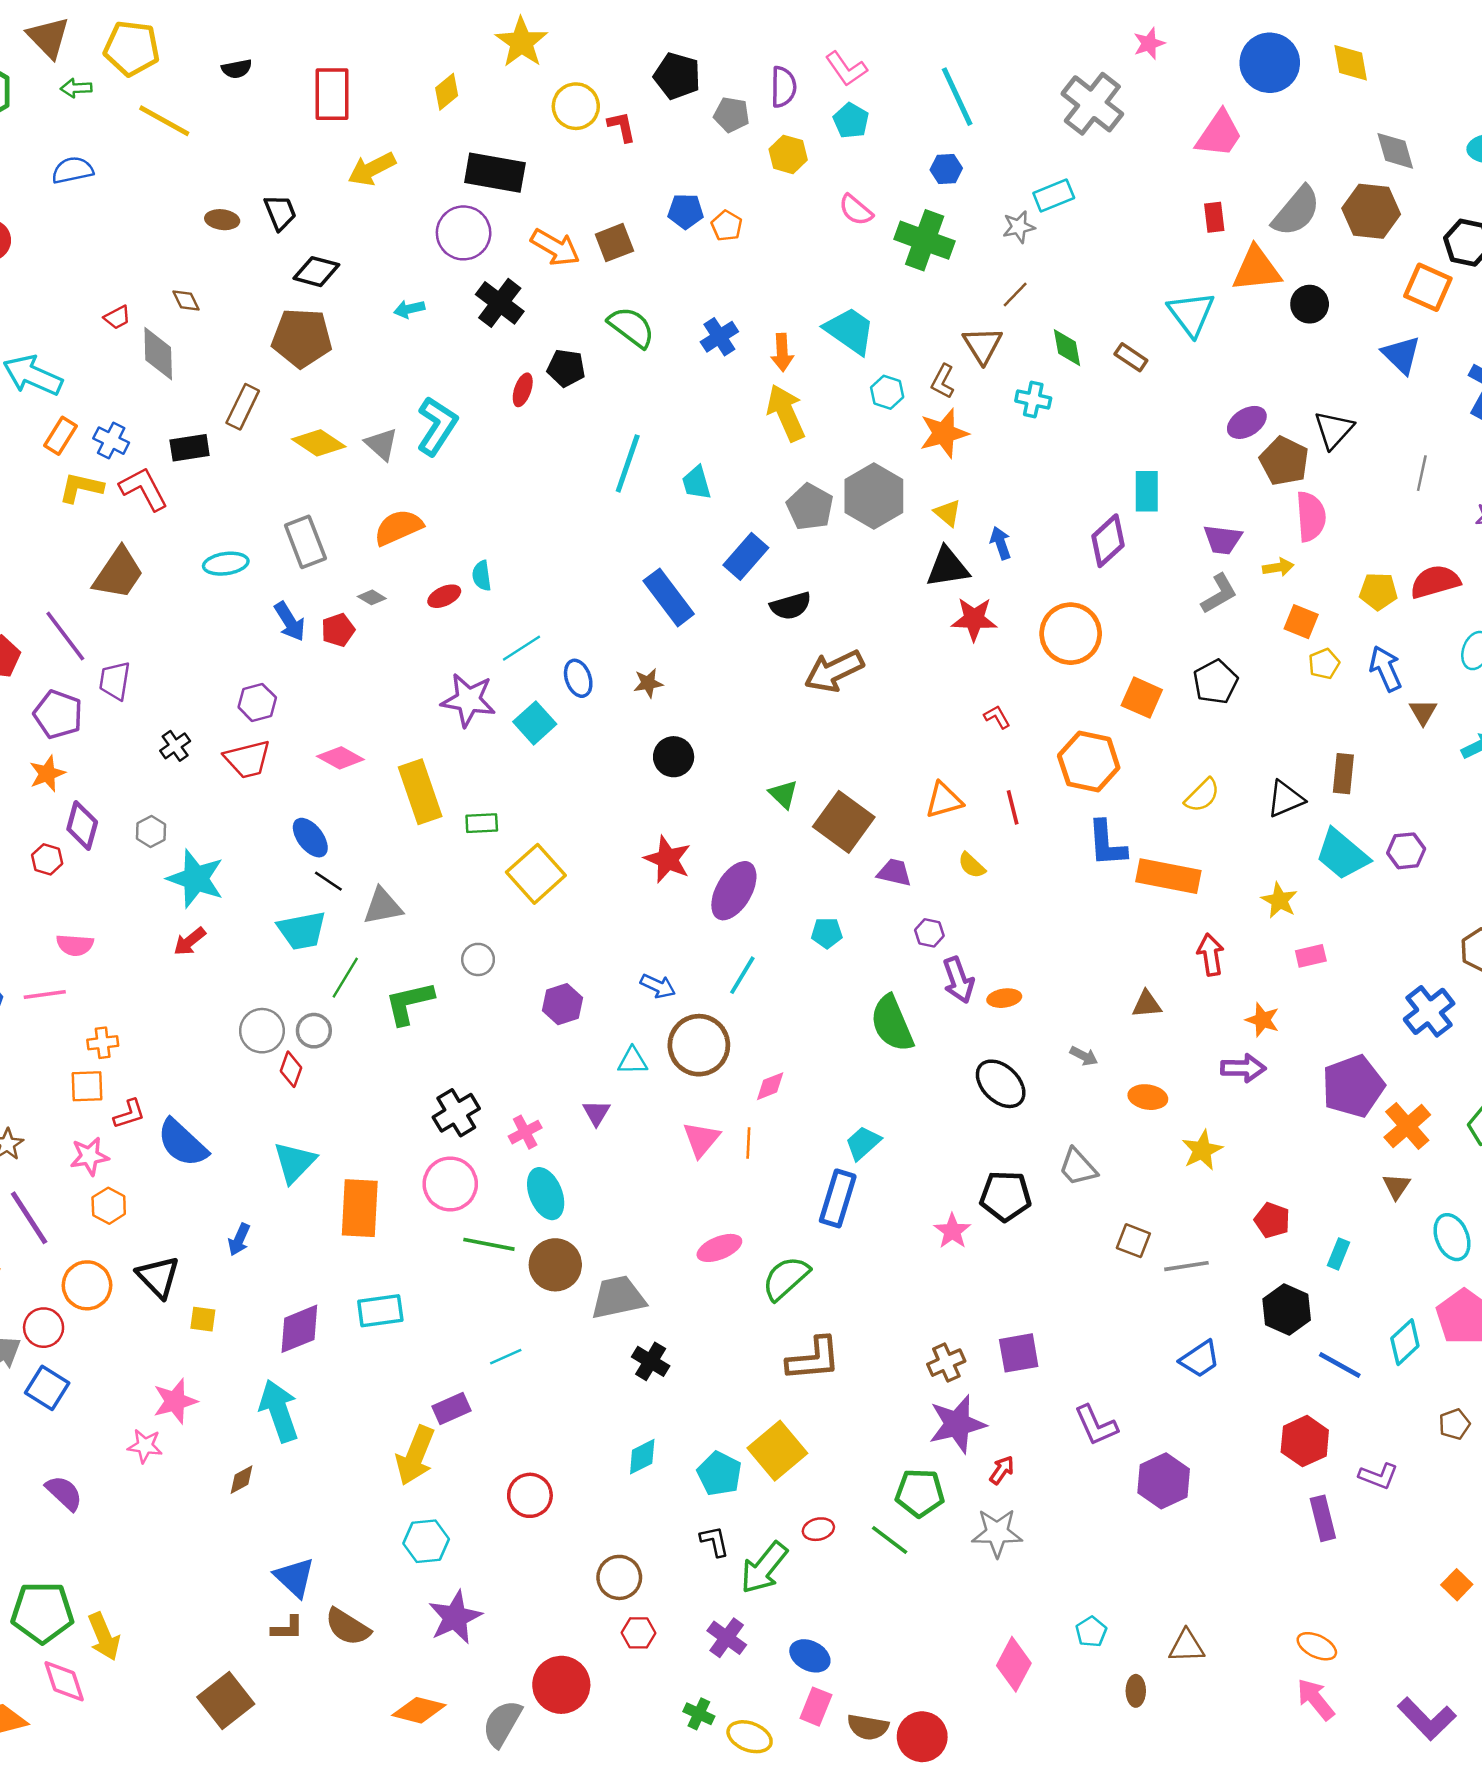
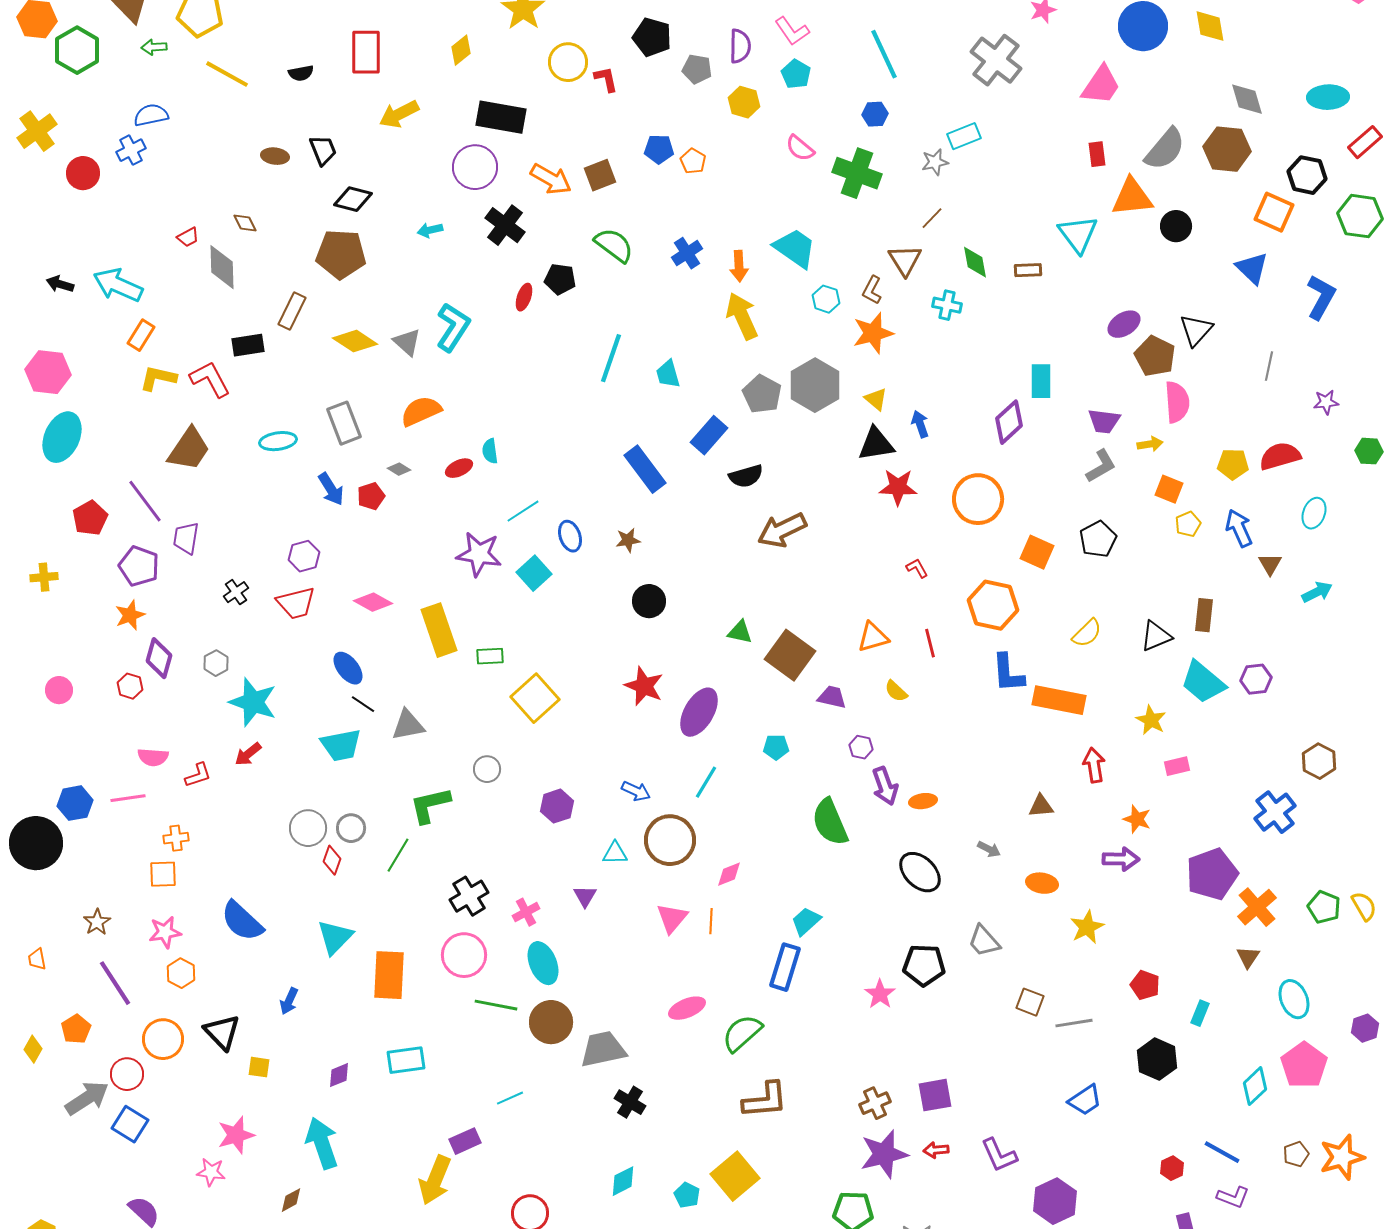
black semicircle: (237, 69) -> (301, 73), moved
brown rectangle: (1131, 357) -> (1028, 270), turned -36
blue cross: (111, 441) -> (131, 150), moved, turned 36
green triangle: (783, 794) -> (740, 632), turned -32
green line: (345, 978) -> (398, 855), moved
red L-shape: (129, 1114) -> (198, 775), moved
purple diamond: (299, 1329) -> (339, 1075), size x0.6
blue line: (1340, 1365) -> (1222, 1152), moved
red hexagon: (1305, 1441) -> (1172, 1168), size x0.6
red arrow: (1002, 1470) -> (936, 1150), moved, turned -130
cyan pentagon: (719, 1474) -> (687, 1195), size x0.7

